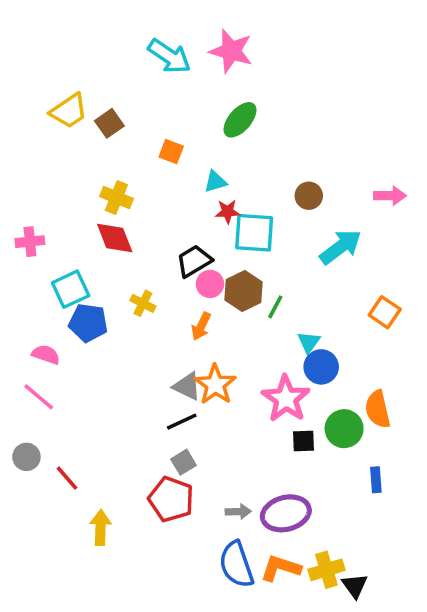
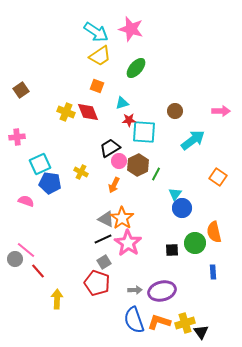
yellow trapezoid: (69, 111) -> (100, 56), moved
brown square: (109, 123) -> (21, 90), moved
red diamond: (115, 238) -> (88, 112), moved
pink line: (39, 397) -> (26, 250), moved
pink star: (286, 399) -> (128, 243), moved

